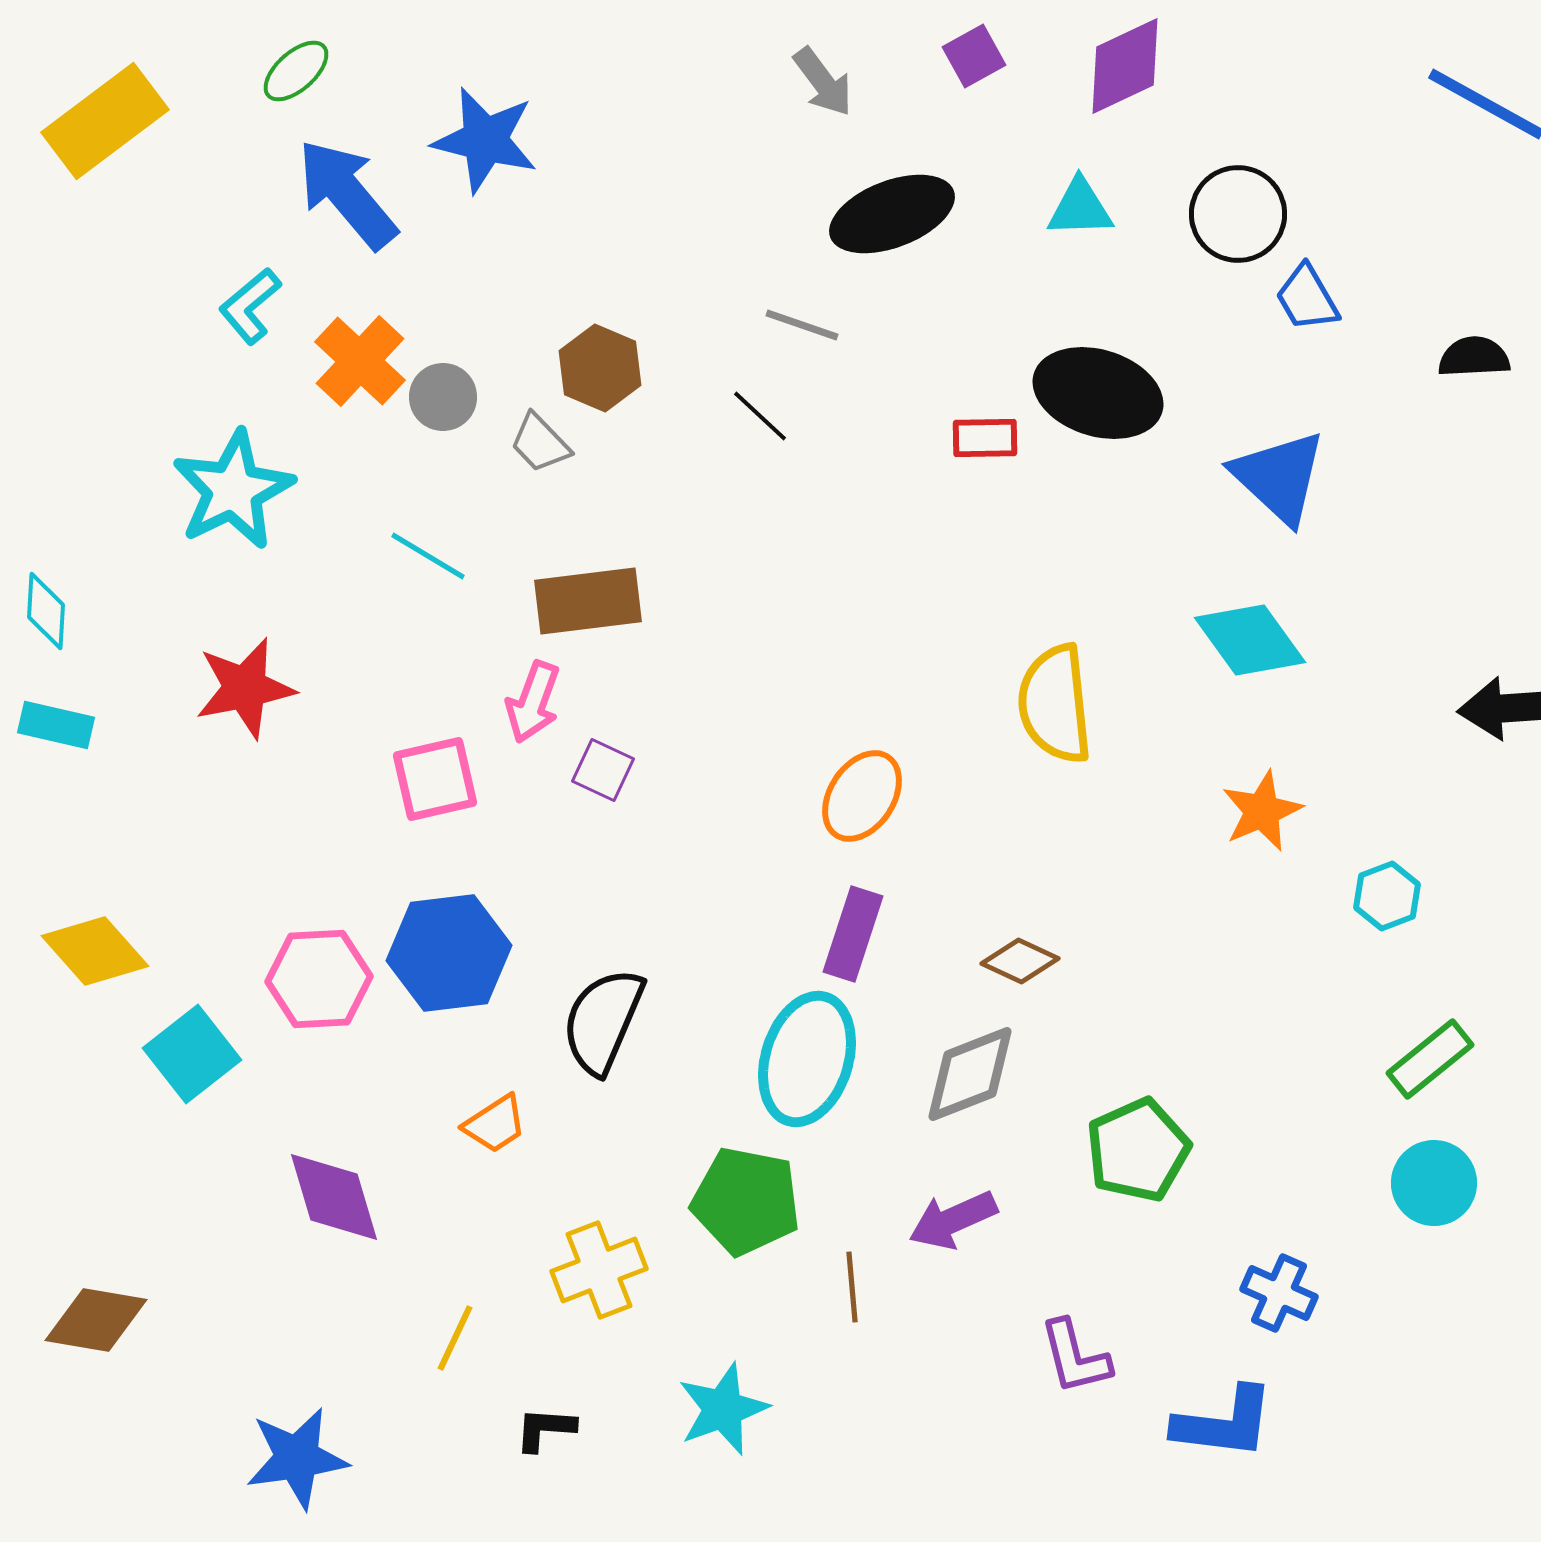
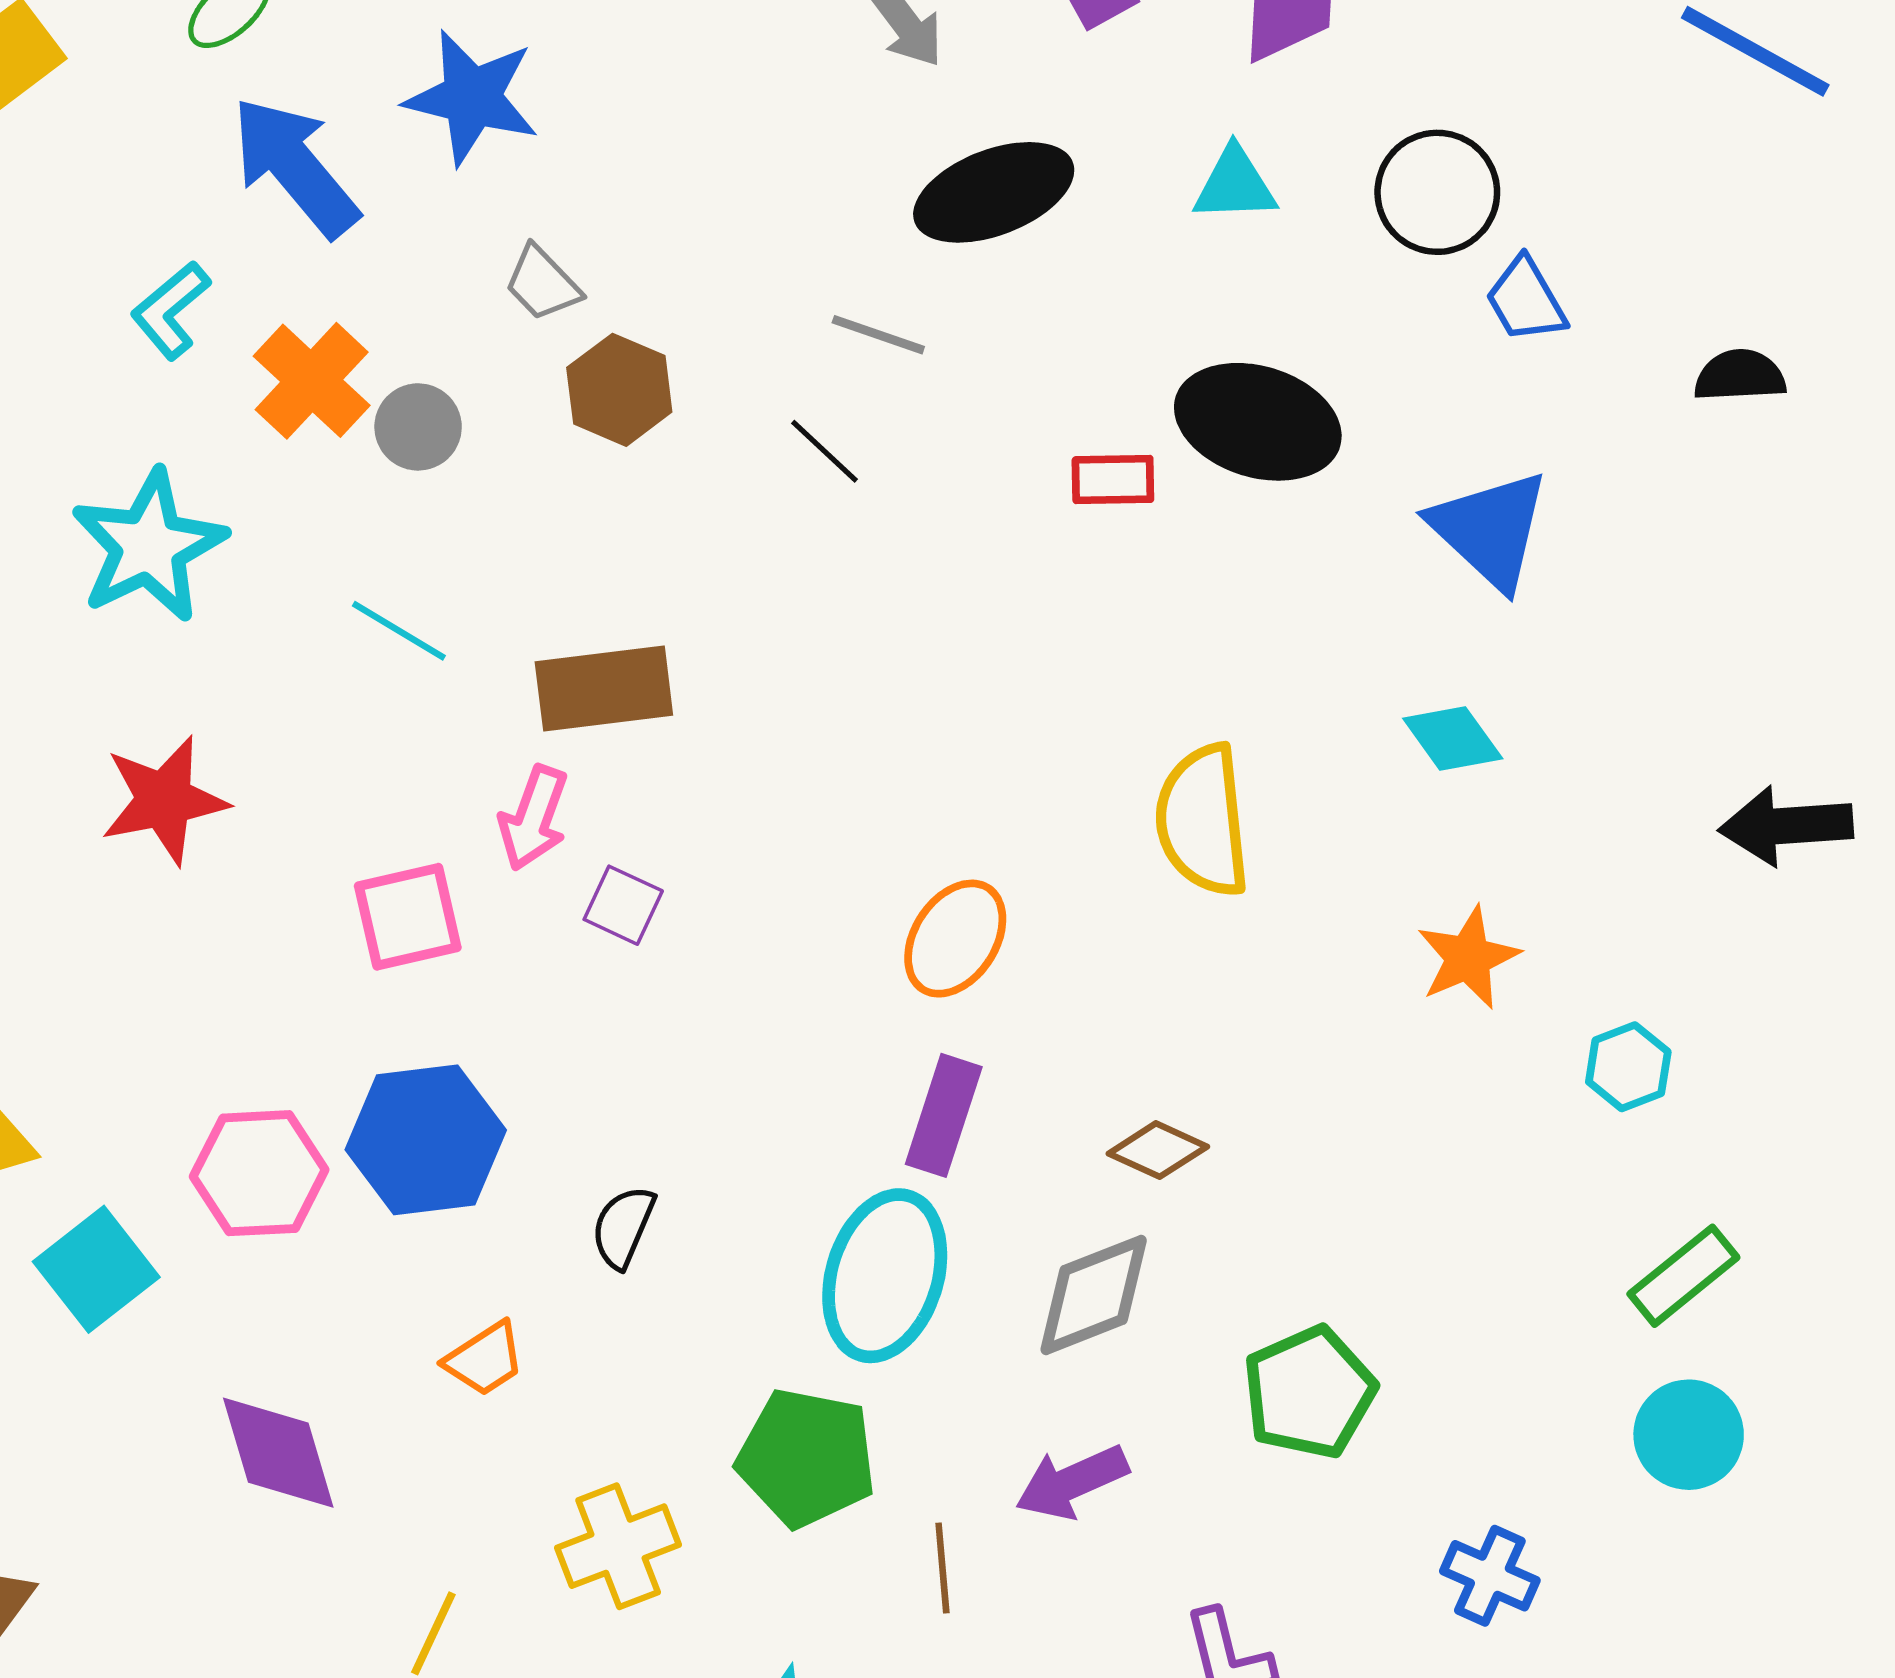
gray trapezoid: (540, 443) -> (542, 283), moved
cyan diamond: (1250, 640) -> (1453, 739), size x0.7
black semicircle: (603, 1021) -> (623, 1227), size x0.6

